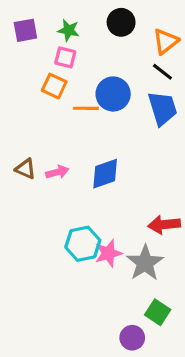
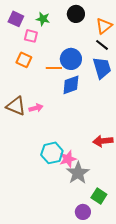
purple square: (25, 30) -> (16, 19), turned 35
pink square: (65, 57) -> (31, 36), moved
orange square: (54, 86) -> (24, 60), moved
brown triangle: (25, 169) -> (16, 106), size x1.5
blue diamond: (105, 174) -> (71, 85), moved
gray star: (145, 263) -> (78, 173), moved

